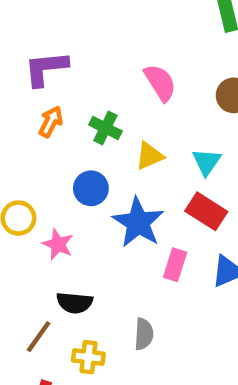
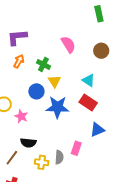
yellow triangle: (150, 156) -> (54, 81), moved, turned -40
cyan triangle: (206, 162) -> (89, 80), turned -32
blue star: (138, 223) -> (57, 107), turned -30
pink rectangle: (175, 265) -> (76, 148), moved
yellow cross: (88, 357) -> (42, 162), moved

